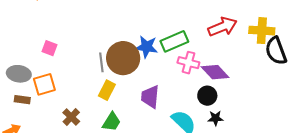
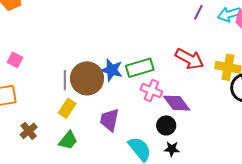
red arrow: (223, 27) -> (189, 59), turned 44

